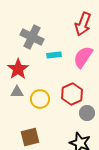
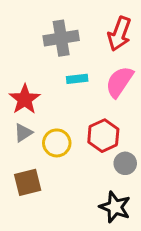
gray cross: (32, 37) -> (61, 38), moved, turned -35
gray triangle: (17, 92) -> (23, 133), turned -32
brown square: (30, 137) -> (28, 182), moved

